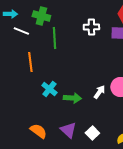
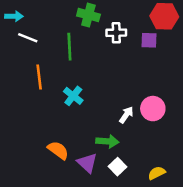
green cross: (41, 16) -> (88, 15), moved
cyan cross: (49, 89) -> (73, 96), moved
green arrow: (72, 98) -> (107, 141), moved
orange semicircle: (38, 131) -> (58, 150), moved

